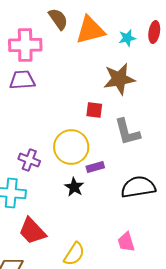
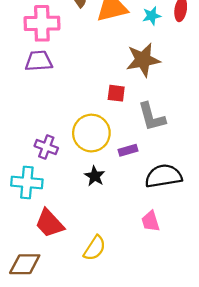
purple rectangle: (95, 167) -> (128, 150), moved
pink trapezoid: (126, 242) -> (151, 221), moved

